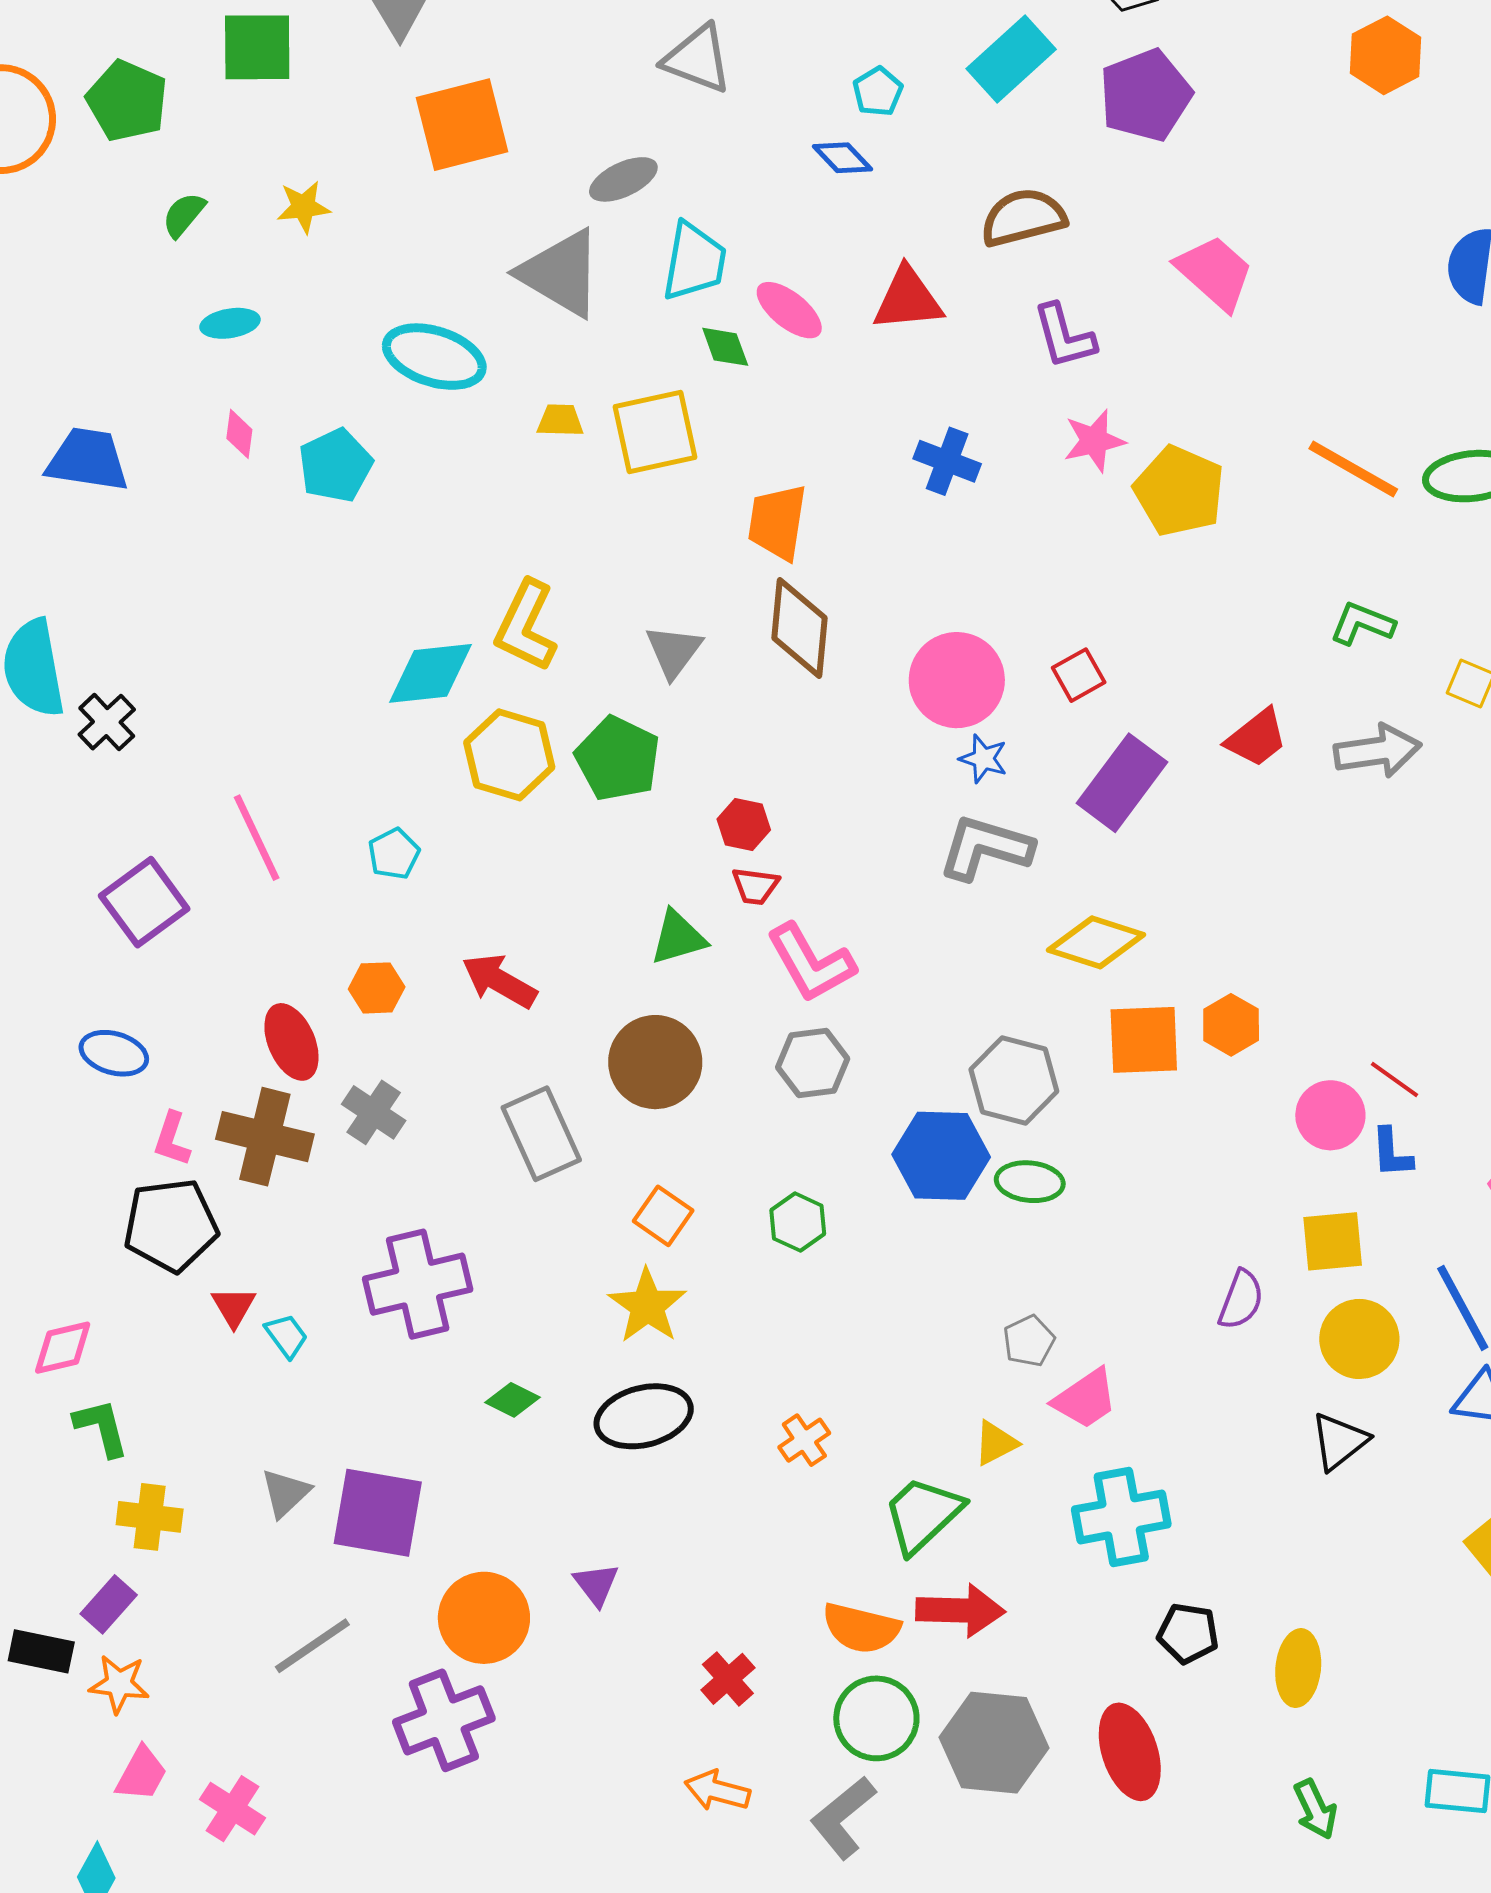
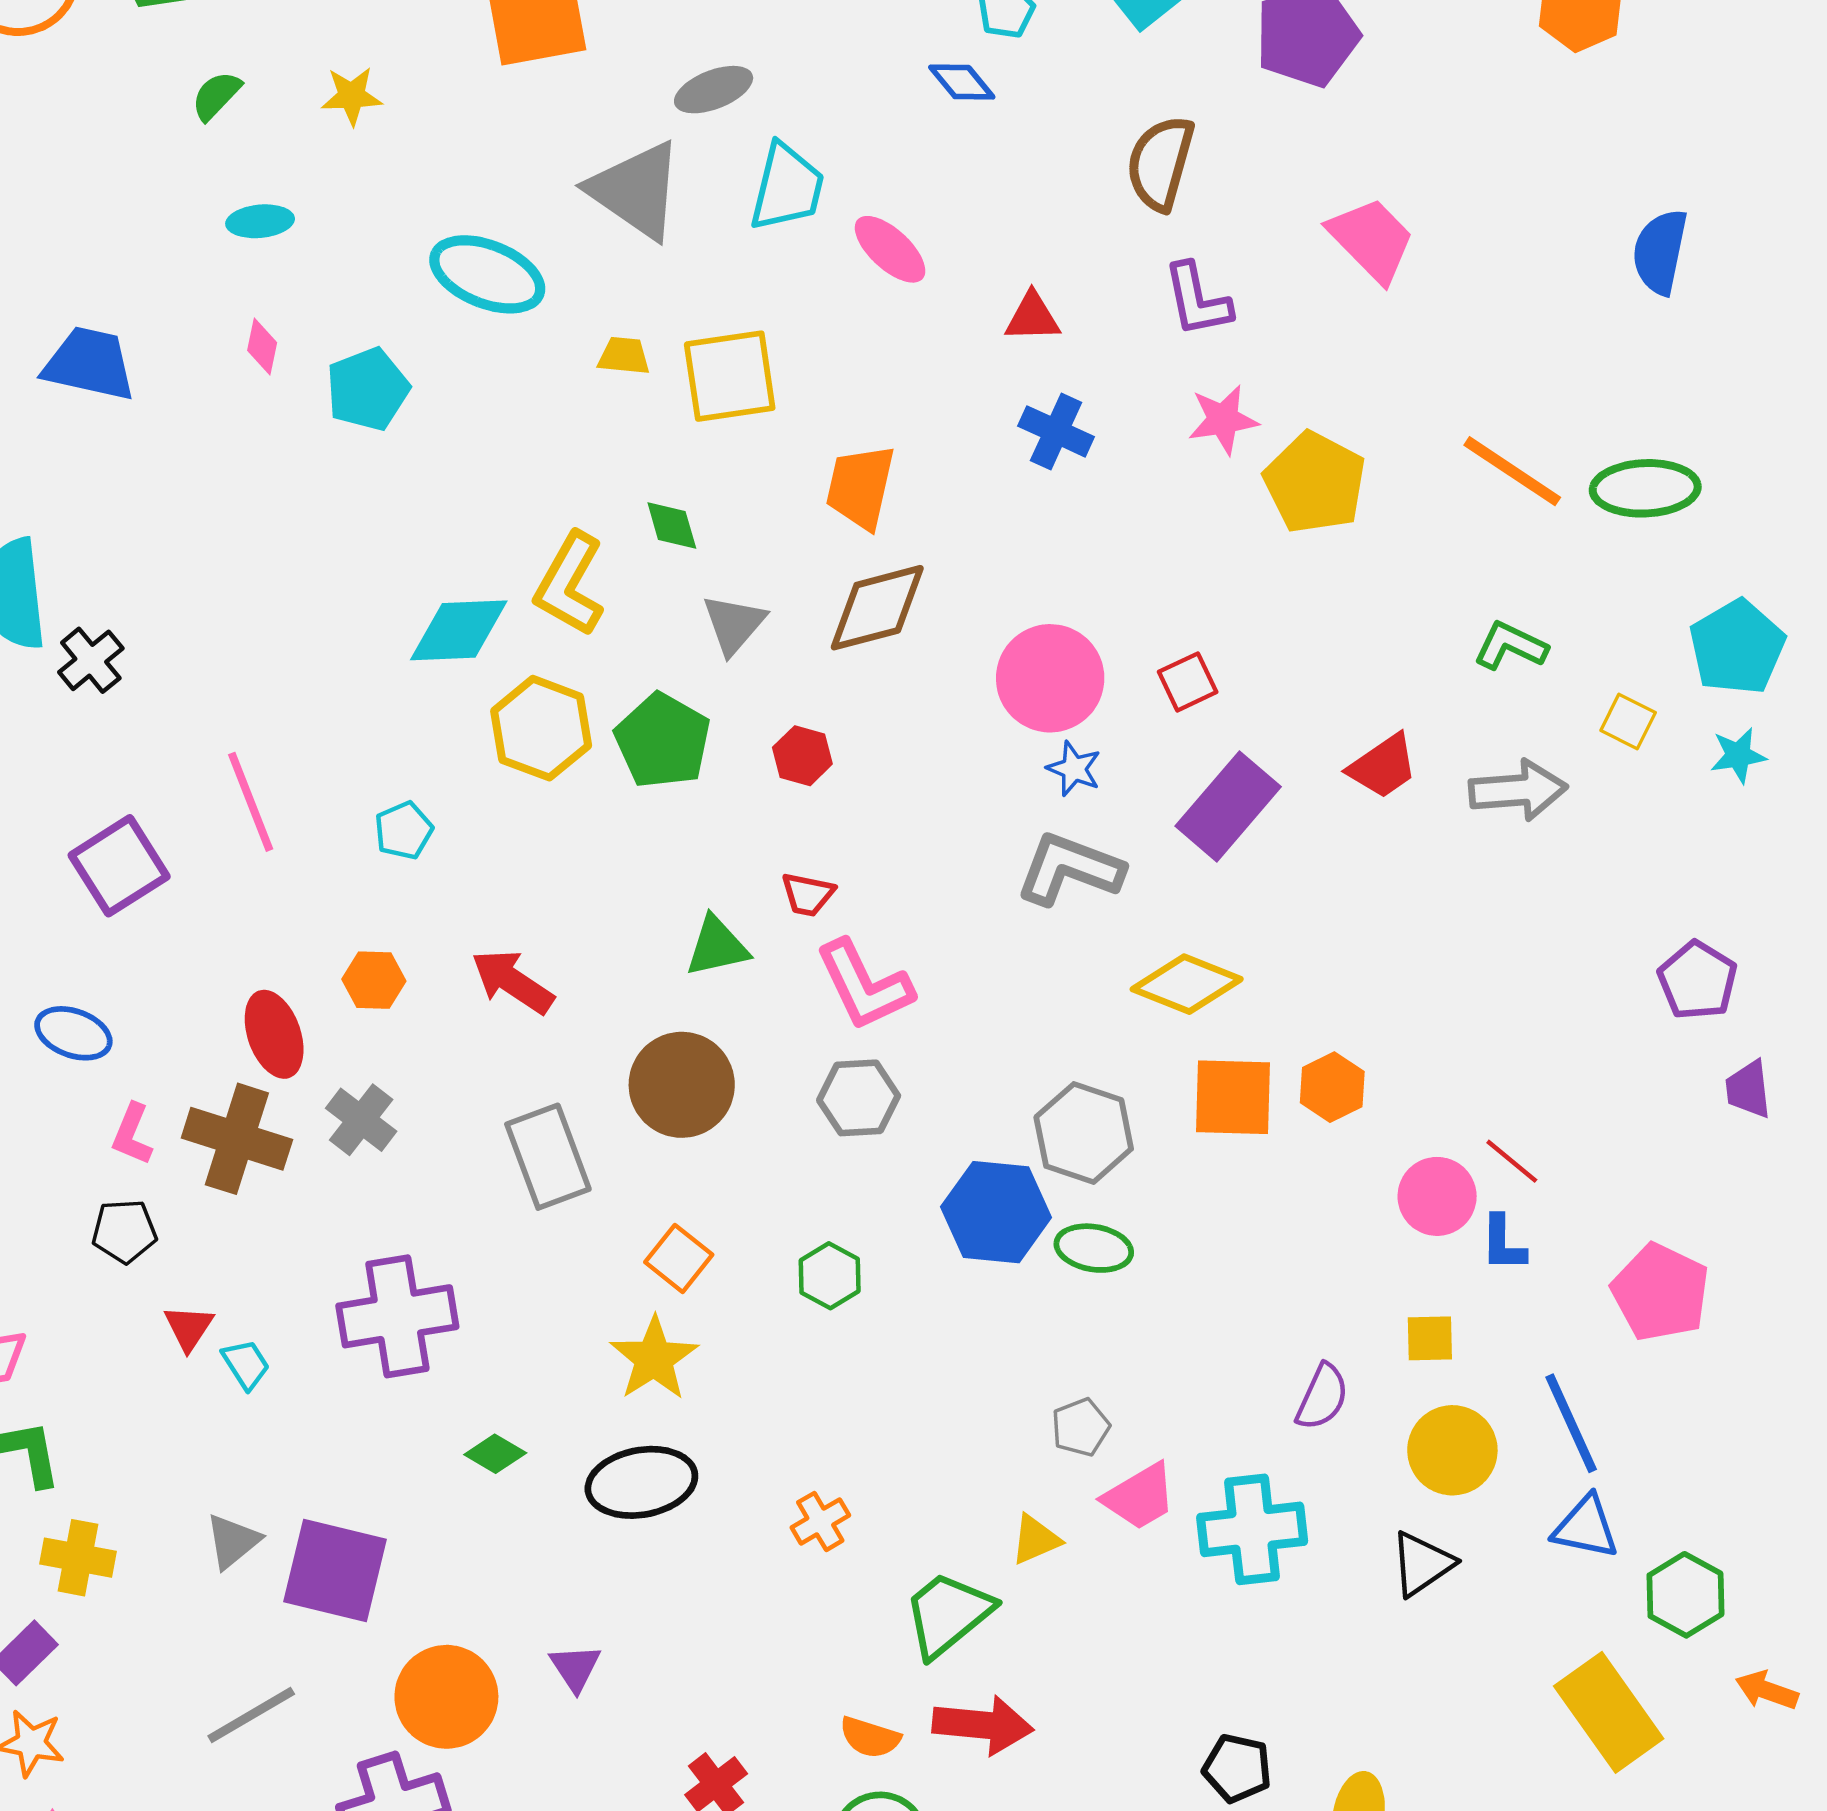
brown semicircle: (1023, 217) -> (1160, 163), turned -64
red triangle: (908, 299) -> (1032, 317), moved, size x0.7
green diamond: (725, 347) -> (672, 525), moved
brown diamond: (800, 628) -> (877, 608), turned 66
red hexagon: (744, 825) -> (802, 756), moved
black pentagon: (171, 1225) -> (124, 1231), size x0.6
yellow square: (1333, 1241) -> (1430, 1338), size x0.7
cyan cross: (1121, 1517) -> (1252, 1529), moved
orange semicircle: (861, 1628) -> (870, 1737), size x0.7

